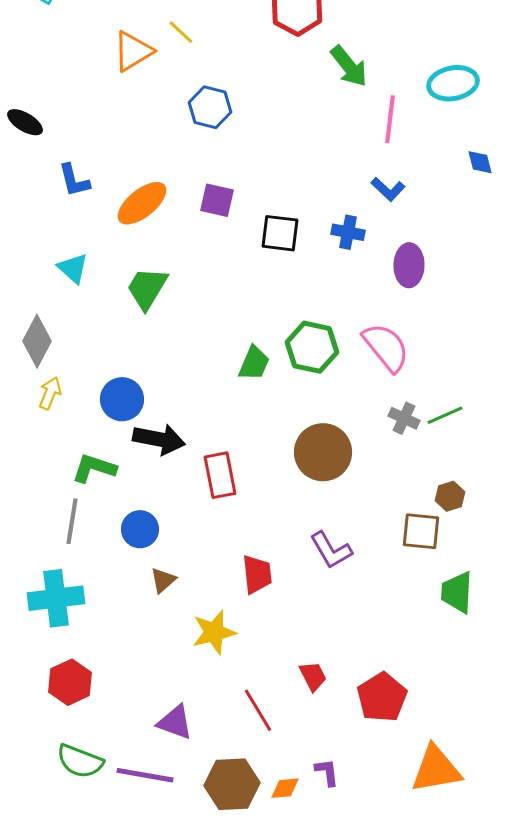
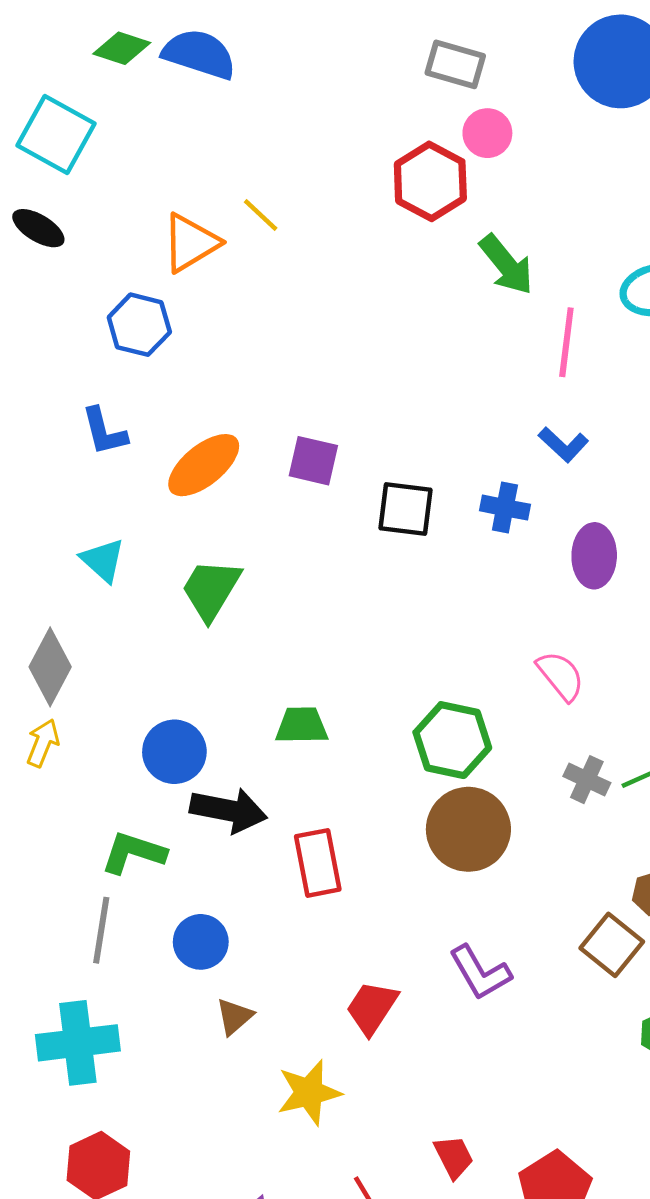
blue hexagon: (210, 107) -> (139, 325), moved
black ellipse: (25, 122) -> (38, 228), moved
green hexagon: (312, 347) -> (452, 740), moved
pink semicircle: (386, 347) -> (561, 676), size x0.7
green trapezoid: (254, 363) -> (302, 725), moved, turned -114
yellow arrow: (50, 393) -> (43, 743), moved
brown square: (421, 531) -> (612, 945), turned 33
red trapezoid: (257, 574) -> (372, 1008), turned -141

